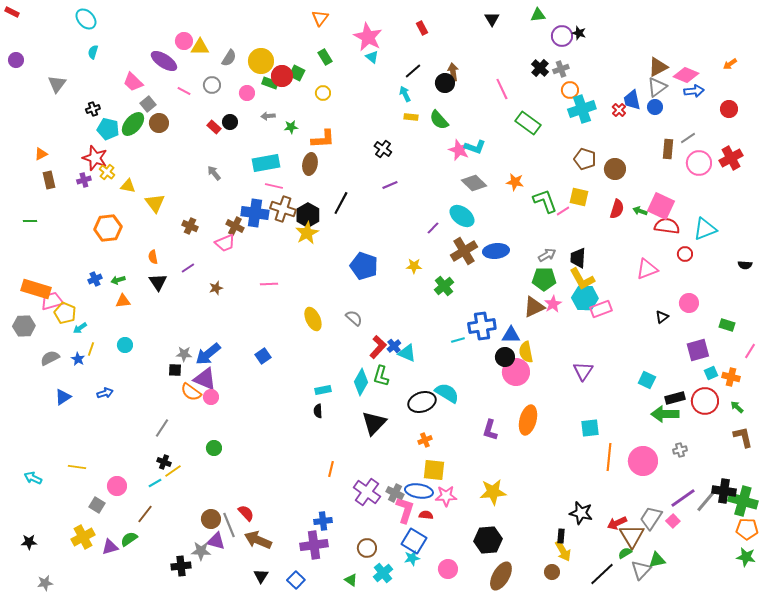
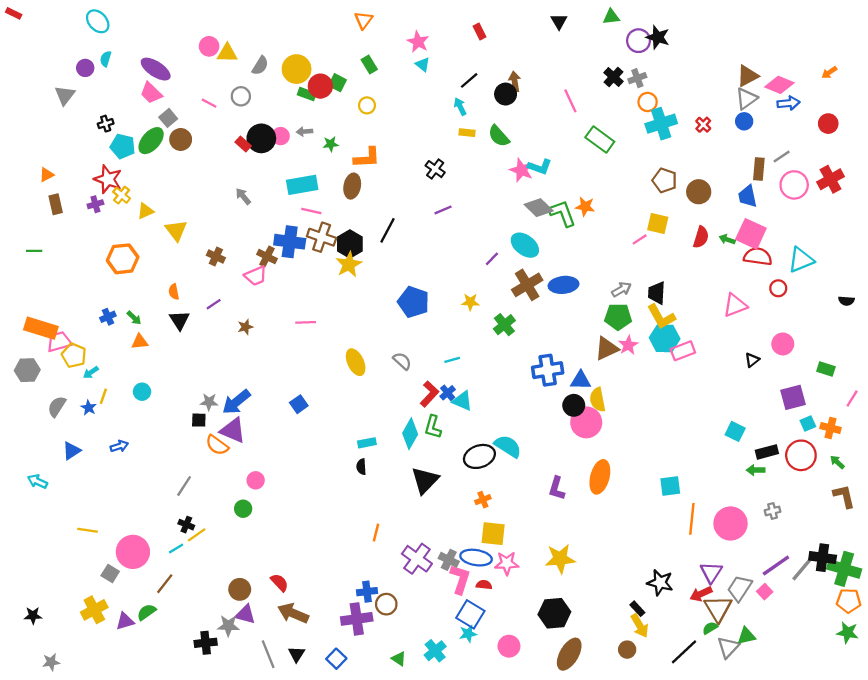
black star: (579, 33) -> (658, 37), size x1.5
pink star: (368, 37) -> (418, 42), size x0.7
purple circle: (16, 60) -> (85, 68), moved
purple ellipse: (164, 61) -> (156, 69), moved
pink circle: (247, 93) -> (281, 136), moved
blue trapezoid: (632, 100) -> (748, 196), moved
black circle: (230, 122) -> (261, 138), size x1.6
yellow triangle: (128, 186) -> (145, 211), turned -35
green L-shape: (545, 201) -> (562, 213), moved
green arrow: (118, 280) -> (134, 318), turned -120
cyan line: (458, 340) -> (452, 360), moved
gray semicircle: (50, 358) -> (57, 406), turned -30
purple triangle: (583, 371) -> (711, 572), moved
pink circle: (211, 397) -> (256, 480), moved
green arrow: (665, 414) -> (756, 470), size x0.6
cyan arrow: (33, 478) -> (37, 481), moved
pink circle: (117, 486) -> (133, 552), size x1.5
gray line: (229, 525) -> (268, 654), moved
black rectangle: (561, 536) -> (637, 609), turned -48
brown circle: (367, 548) -> (386, 604), moved

